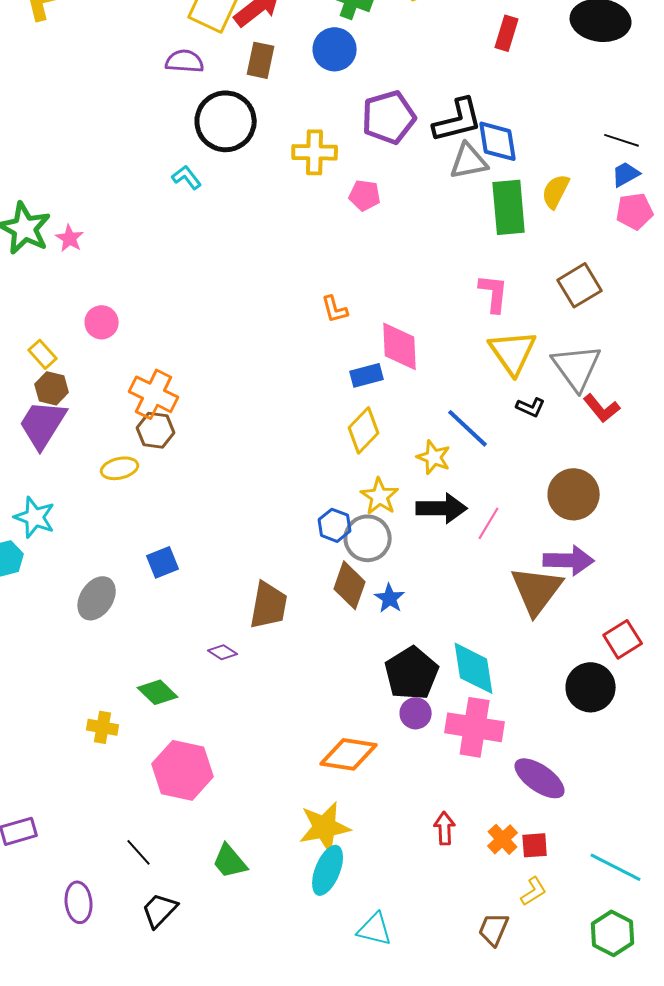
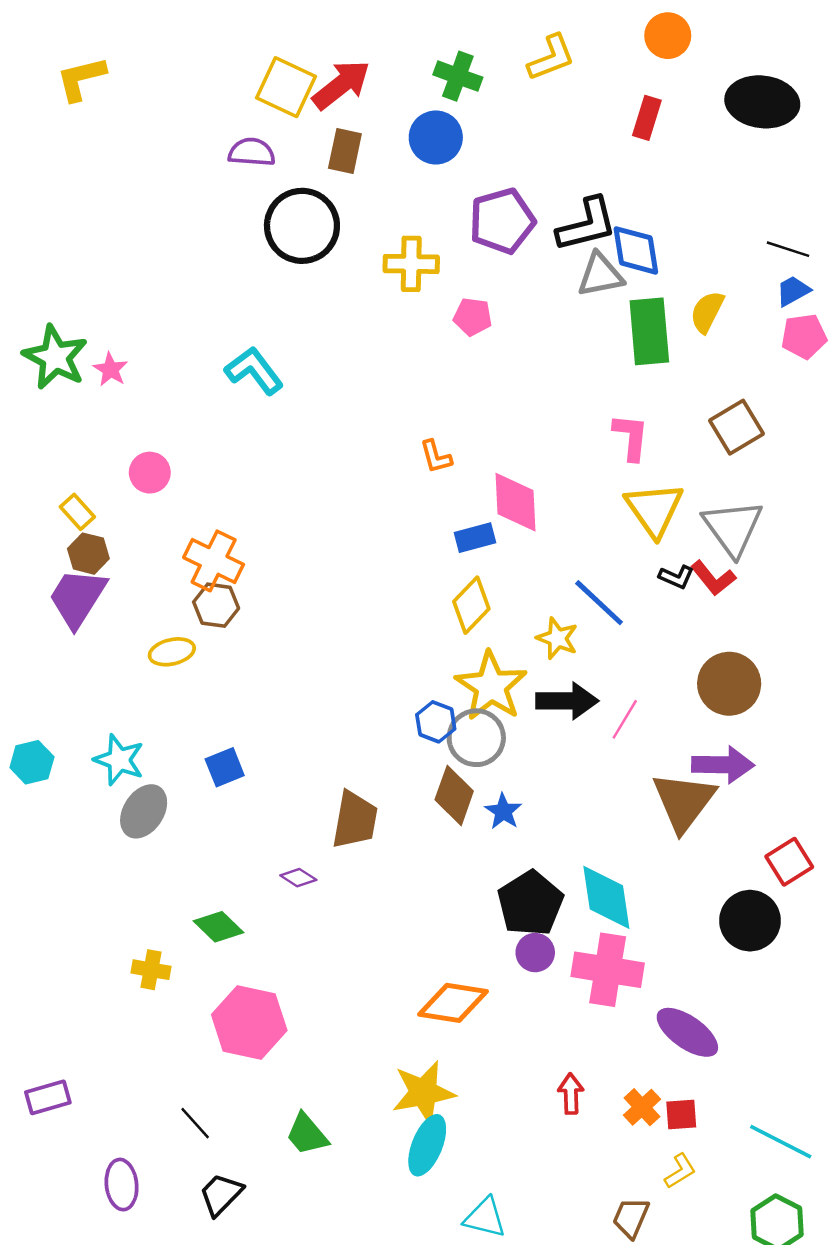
cyan L-shape: (187, 177) -> (254, 371), moved, size x1.6
red L-shape: (602, 408) -> (713, 578), moved
yellow star: (380, 496) -> (491, 686), size x1.5
cyan star: (35, 517) -> (119, 760), moved

